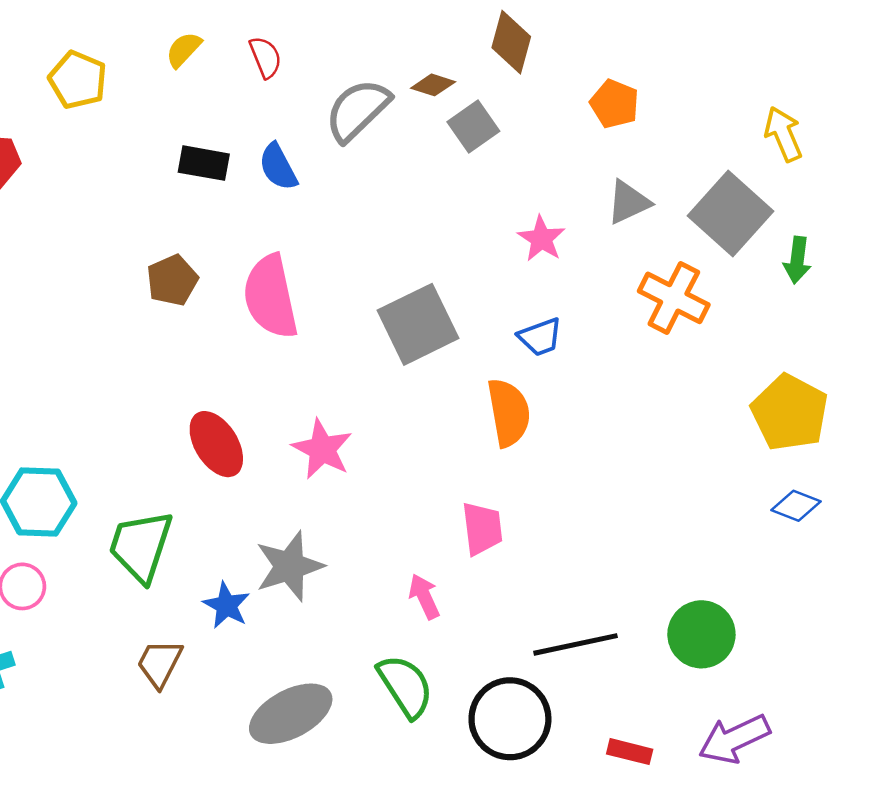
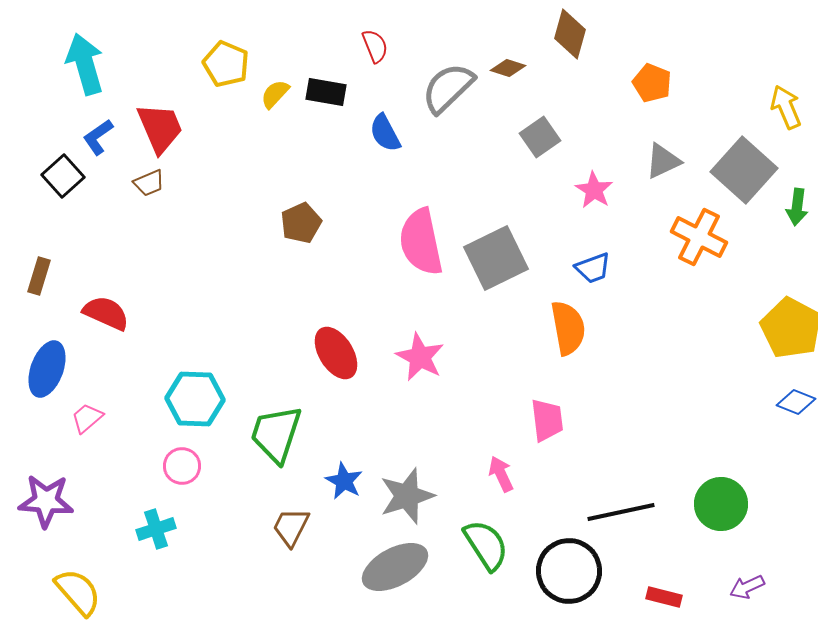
yellow semicircle: (184, 50) -> (275, 94), moved
gray square: (473, 127) -> (540, 137), moved
black rectangle: (204, 163) -> (326, 92), moved
pink semicircle: (271, 297) -> (421, 242), moved
gray star: (289, 566) -> (407, 496), moved
purple arrow: (734, 739) -> (747, 587), size x0.6

